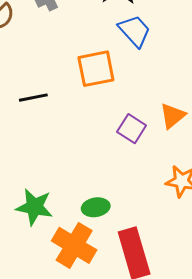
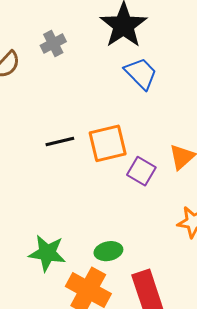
orange square: (96, 69) -> (108, 143), moved
black line: (33, 98) -> (60, 141), moved

